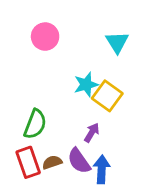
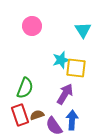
yellow square: (107, 96) -> (76, 68), turned -30
purple arrow: (92, 133) -> (65, 94), size x1.5
purple semicircle: (79, 161) -> (54, 126), moved

